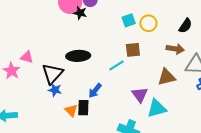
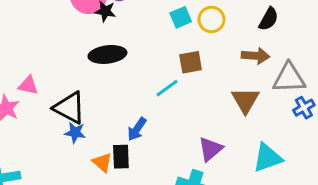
black ellipse: (78, 56) -> (107, 54), moved
black triangle: (52, 74) -> (69, 108), turned -40
brown triangle: (167, 77) -> (245, 100), turned -42
purple triangle: (140, 95) -> (211, 149), moved, turned 30
cyan triangle: (157, 108) -> (267, 158), moved

